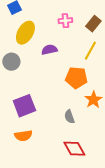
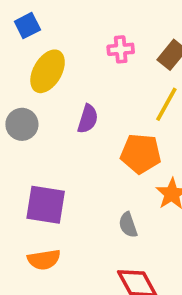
purple semicircle: (49, 50) -> (88, 119), moved, turned 119
purple square: (24, 106) -> (46, 205), turned 30

